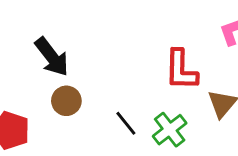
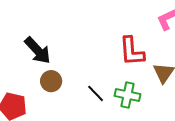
green cross: (170, 130) -> (127, 95), turned -35

